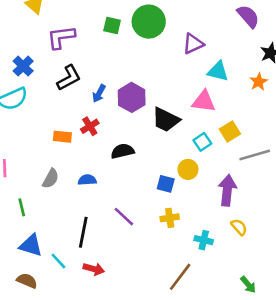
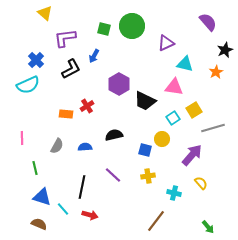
blue arrow: (99, 94) -> (94, 56), moved
black semicircle: (123, 151) -> (114, 135), moved
purple arrow: (227, 190) -> (192, 155), turned 35

